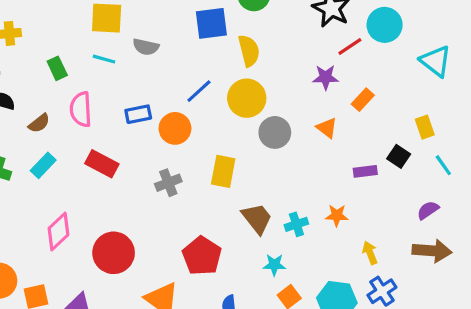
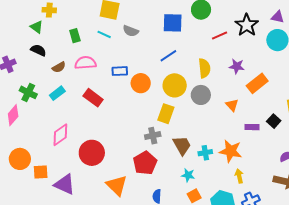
red line: (350, 46) -> (220, 36), moved
yellow semicircle: (249, 51) -> (204, 68), moved
blue line: (199, 91) -> (168, 56), moved
yellow circle: (247, 98) -> (175, 85), moved
orange rectangle: (363, 100) -> (257, 83), size x1.5
pink semicircle: (81, 109) -> (85, 63), turned 80
orange triangle: (327, 128) -> (232, 105), moved
gray cross: (168, 183) -> (153, 136), moved
orange star: (337, 215) -> (231, 151), size x1.6
yellow arrow: (370, 253) -> (239, 176), moved

